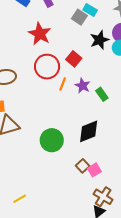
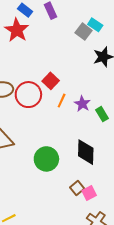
red star: (40, 34) -> (17, 30), moved
red square: (74, 59) -> (51, 81), moved
red circle: (47, 67) -> (28, 95), moved
black diamond: (89, 131) -> (86, 152), turned -70

